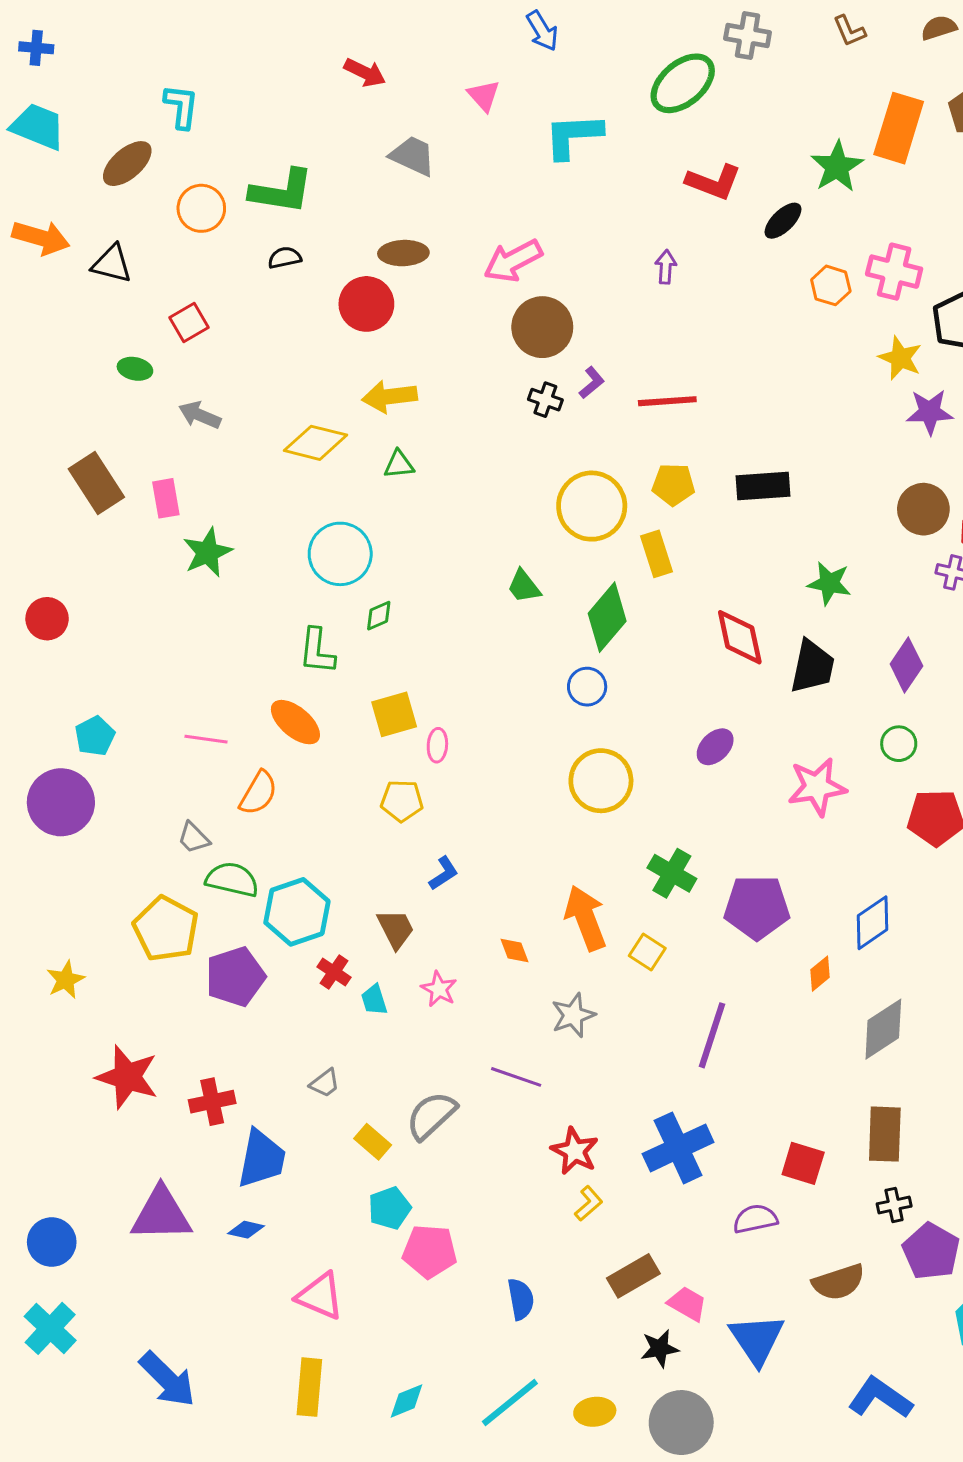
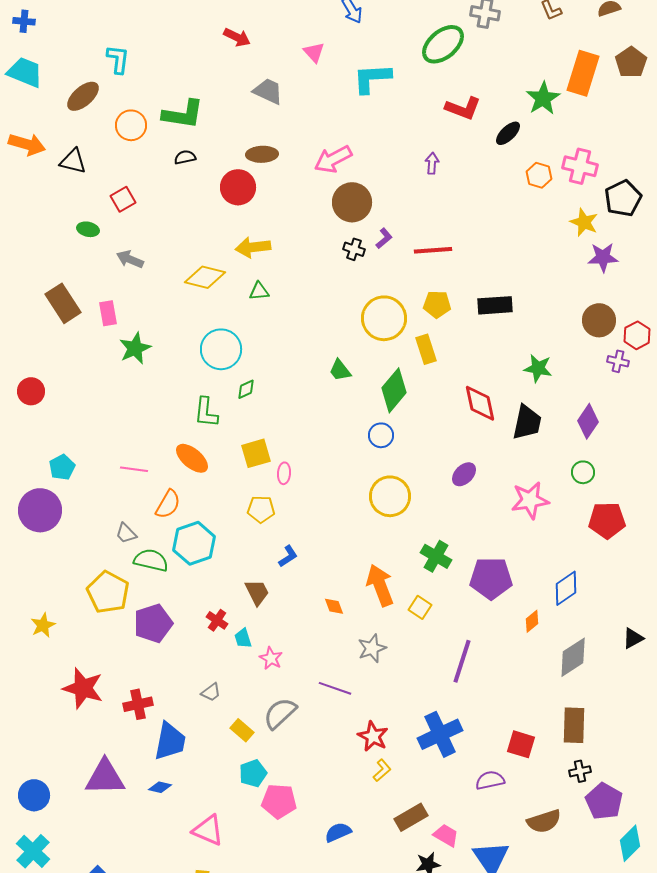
cyan hexagon: (297, 912) -> (194, 543), moved
pink star: (439, 989) -> (271, 658), moved
blue semicircle: (521, 1299) -> (338, 832), turned -104

